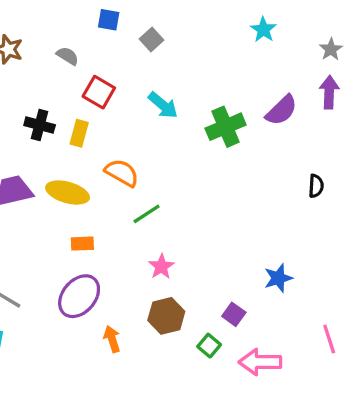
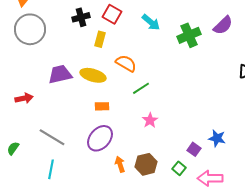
black cross: (40, 125) -> (81, 17), moved, turned -30
blue star: (278, 278) -> (217, 138), moved, turned 30
brown hexagon: (166, 316) -> (146, 164), moved

